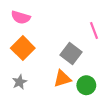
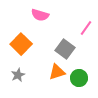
pink semicircle: (21, 17) -> (40, 15), moved
pink line: (94, 31) -> (86, 28), turned 56

